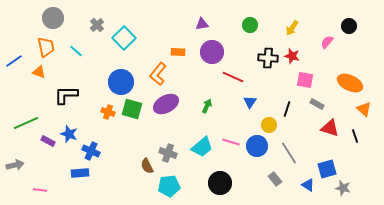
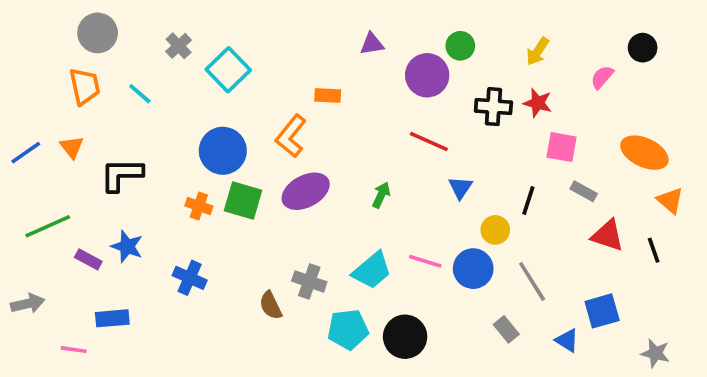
purple circle: (212, 52) -> (427, 75), moved
blue line: (14, 61) -> (26, 153), moved
orange triangle: (39, 72) -> (72, 147), moved, turned 32
blue cross: (91, 151) -> (190, 278), moved
blue rectangle: (80, 173) -> (112, 318), moved
cyan pentagon: (169, 186) -> (348, 329), moved
gray star: (343, 188) -> (655, 353), moved

